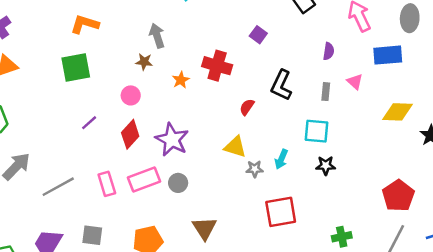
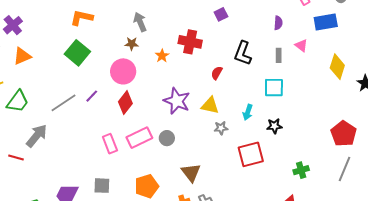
purple square: (258, 35) -> (221, 14), turned 32
green square: (76, 68) -> (77, 53), turned -35
pink circle: (131, 95) -> (123, 71), size x1.6
yellow diamond: (398, 112) -> (337, 67), turned -70
purple star: (172, 140) -> (177, 101), moved
black star: (326, 165) -> (274, 126), moved
gray star: (255, 169) -> (221, 128), moved
gray line: (58, 187) -> (64, 103), moved

